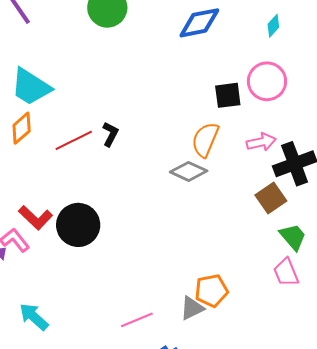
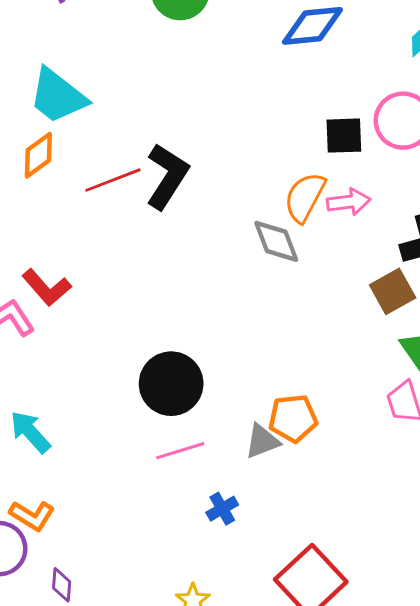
black L-shape: (110, 134) -> (167, 176), size x1.8
pink arrow: (261, 142) -> (349, 202), moved
gray diamond: (189, 171) -> (276, 241), turned 39
black circle: (78, 225) -> (171, 384), moved

